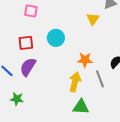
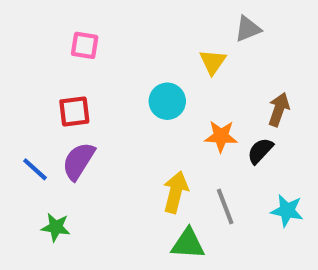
cyan circle: (56, 38) -> (167, 101), moved
orange star: (85, 60) -> (221, 136), moved
gray line: (100, 79) -> (225, 207), moved

